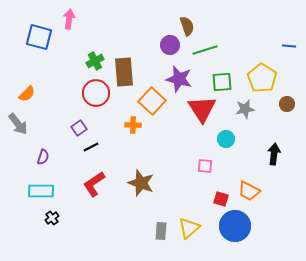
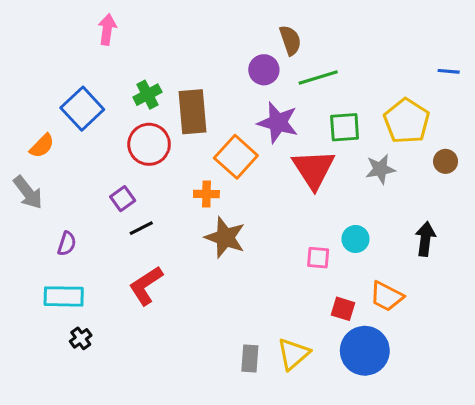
blue square: (39, 37) -> (82, 109), moved, turned 32
cyan circle: (226, 139) -> (355, 239), moved
brown star: (141, 183) -> (225, 237), moved

